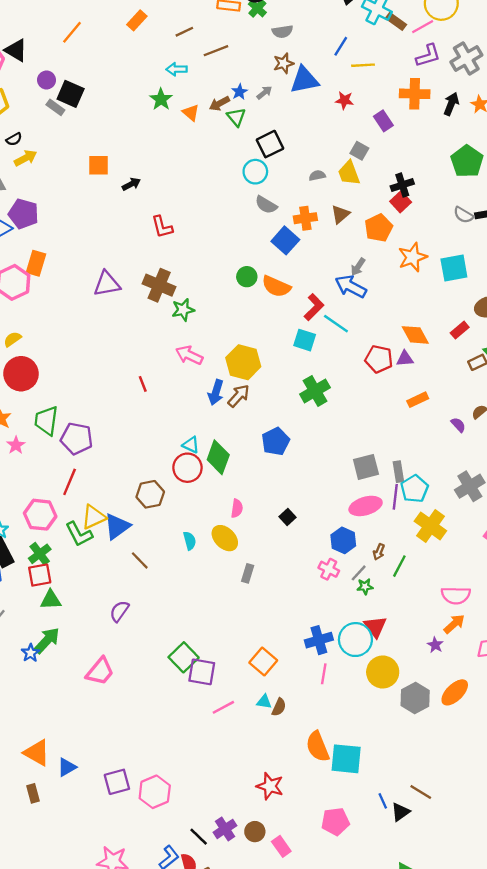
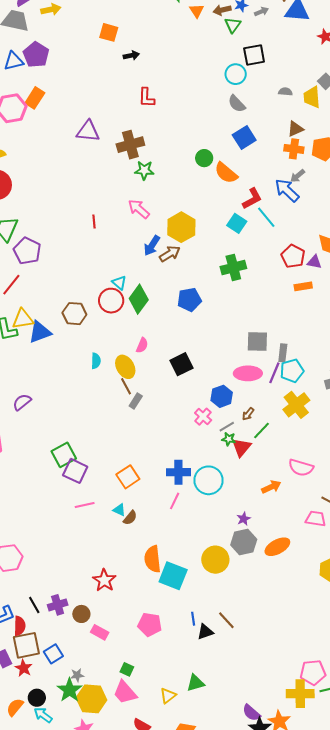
orange cross: (305, 218) -> (294, 149), moved
brown cross: (159, 285) -> (130, 145), turned 36
orange rectangle: (418, 400) -> (303, 286), moved
black square: (288, 517) -> (181, 364), size x1.6
brown line: (140, 560) -> (126, 386), moved
orange arrow: (454, 624) -> (271, 487), moved
red triangle: (375, 627) -> (241, 447), moved
purple star: (435, 645) -> (244, 519), moved
yellow circle: (383, 672) -> (215, 560), moved
pink rectangle: (281, 846) -> (100, 632), turned -42

